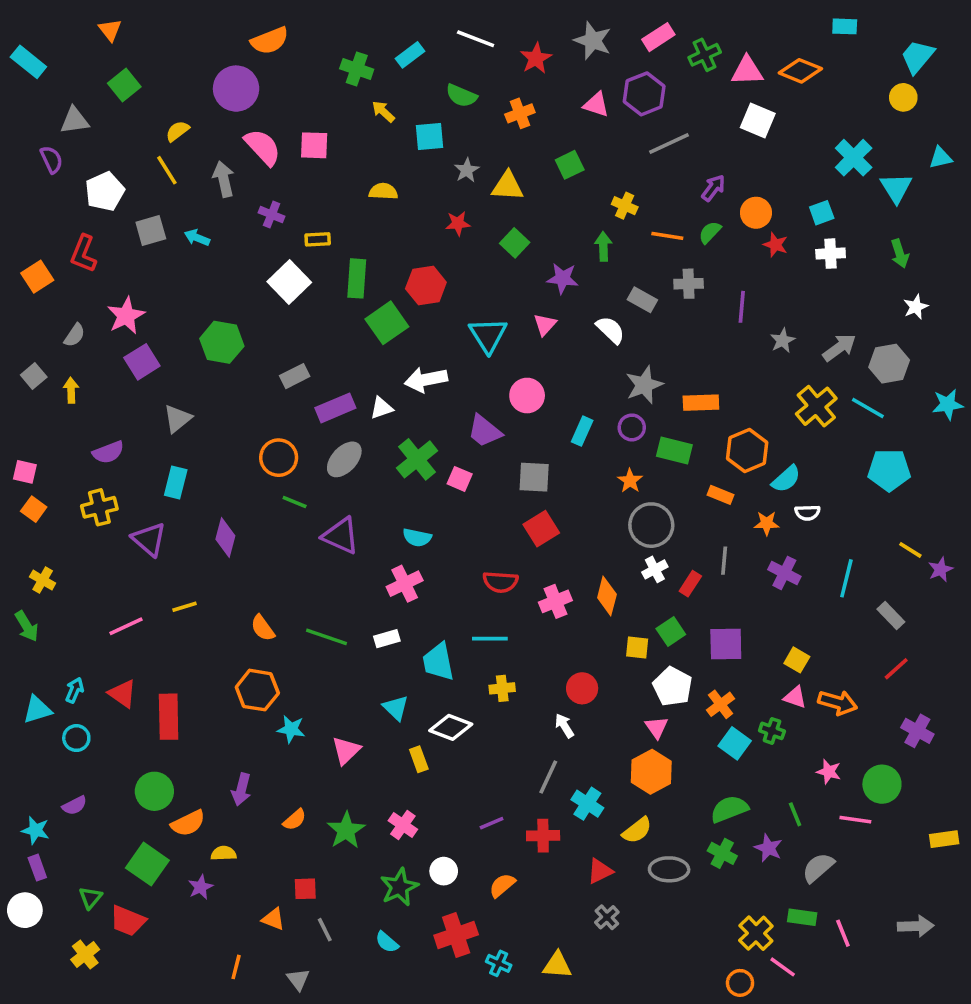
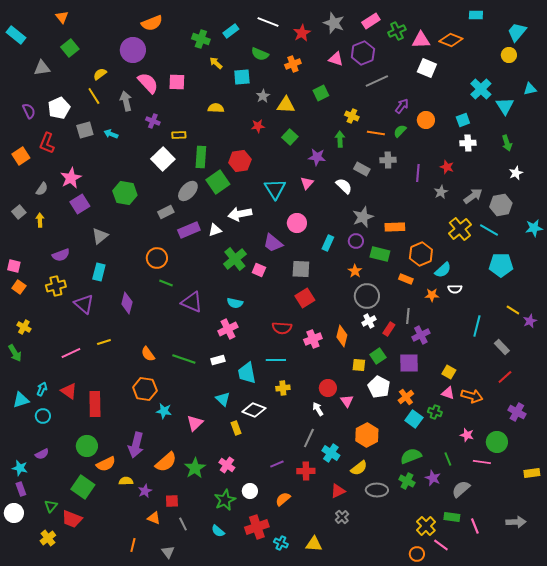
purple semicircle: (51, 160) -> (29, 111), moved
red star: (776, 245) -> (447, 167), moved
gray ellipse: (344, 459) -> (188, 191), moved
purple cross: (784, 573) -> (421, 335), moved, turned 36
pink triangle: (657, 727) -> (347, 401), moved
purple arrow: (241, 789) -> (136, 445), size x1.4
orange semicircle: (295, 820) -> (166, 462), size x1.6
purple star: (201, 887) -> (145, 491), moved

